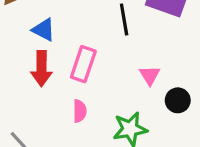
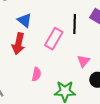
pink rectangle: (83, 64) -> (54, 39), moved

